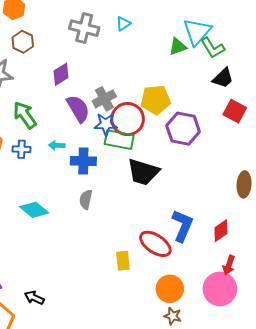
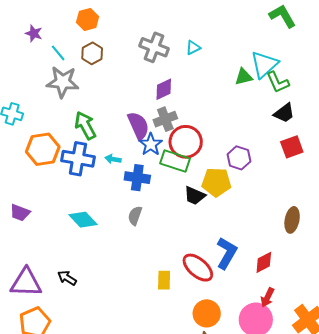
purple diamond: (61, 74) -> (164, 89), moved
yellow pentagon: (156, 100) -> (216, 182), moved
red square: (235, 111) -> (292, 147), turned 35
blue star: (106, 124) -> (151, 144), moved, turned 30
purple hexagon: (183, 129) -> (239, 158), size x0.7
blue cross: (21, 149) -> (78, 159), size x1.8
black trapezoid: (143, 172) -> (195, 196), size x0.7
black arrow: (34, 298) -> (67, 278), moved

